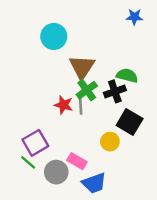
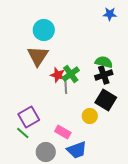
brown triangle: (82, 67) -> (38, 56), moved
black cross: (115, 91) -> (104, 75), moved
red star: (64, 105) -> (58, 75), moved
gray circle: (56, 172) -> (46, 152), moved

